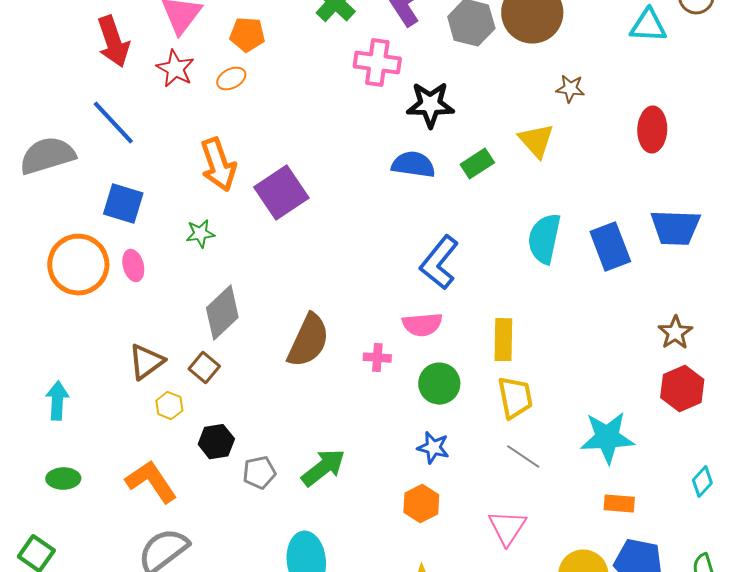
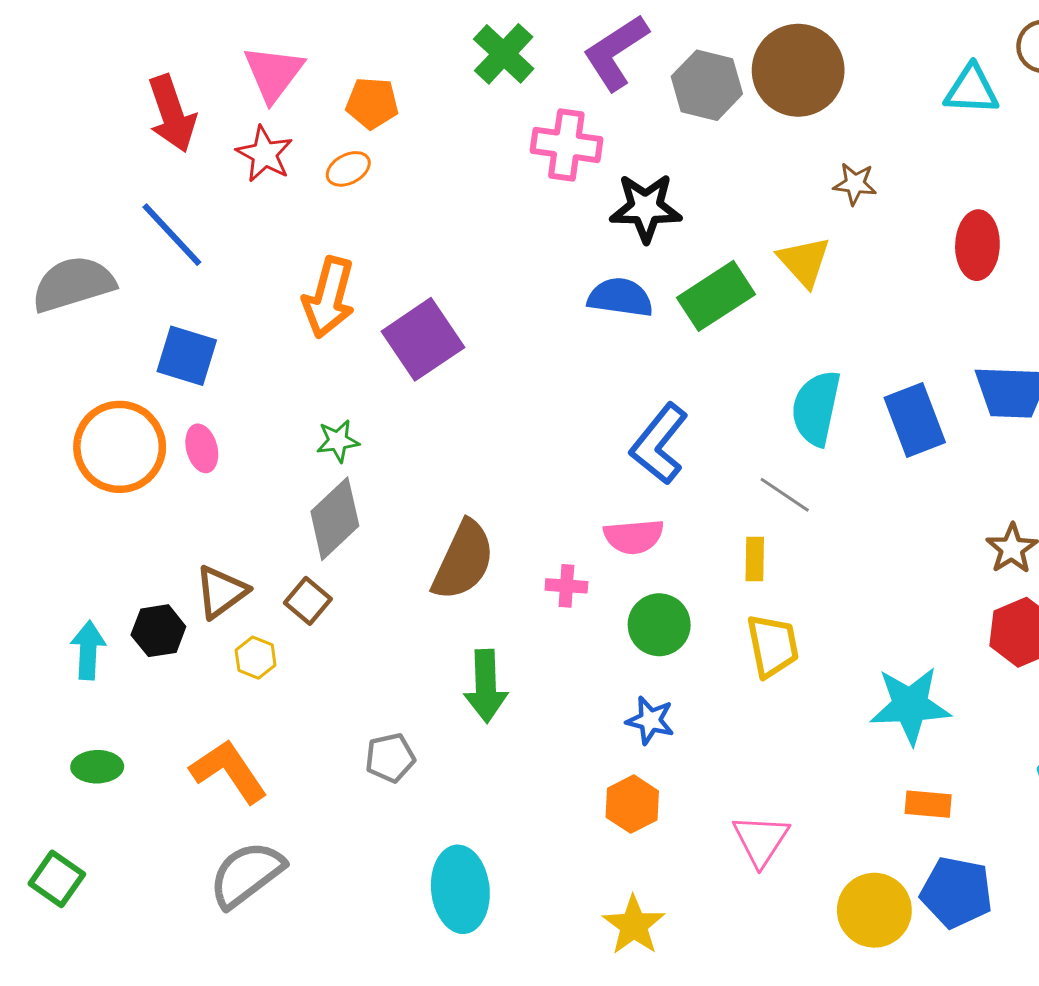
green rectangle: (477, 164) -> (716, 296), size x1.5
orange arrow: (218, 165) -> (329, 297), turned 34
green star: (200, 234) -> (338, 441), moved
yellow rectangle: (503, 340) -> (755, 559), size x0.7
black hexagon: (216, 442) -> (158, 631), moved
gray line: (523, 457) -> (785, 495), moved
green arrow: (323, 468) -> (486, 686), moved, turned 126

